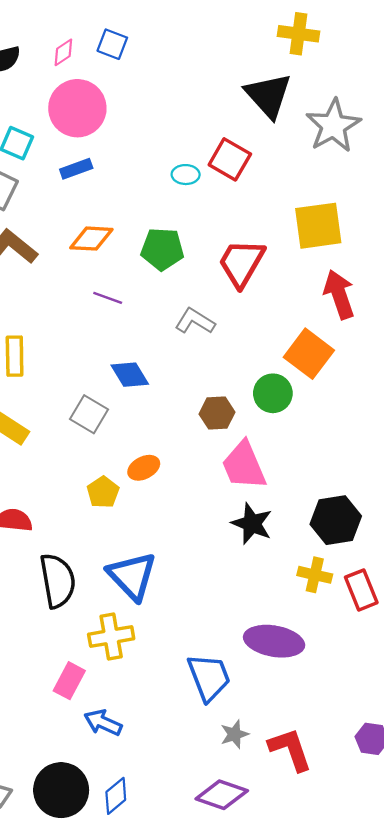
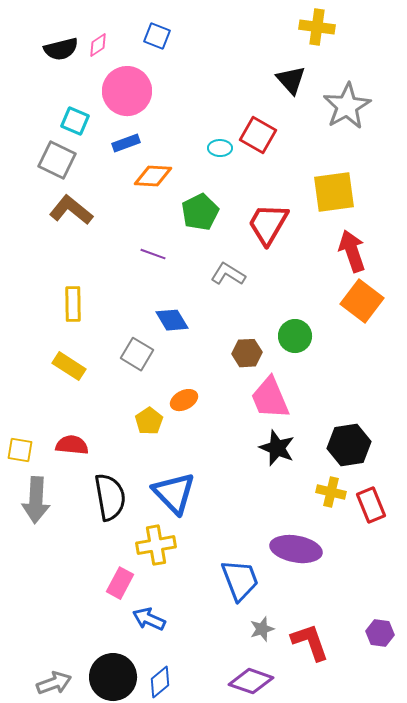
pink diamond: (63, 52) -> (98, 45), moved
black triangle: (268, 95) -> (291, 80), size x0.7
orange diamond: (91, 239) -> (153, 176), moved
green pentagon: (162, 249) -> (200, 212), turned -30
orange square: (309, 354) -> (362, 301), moved

